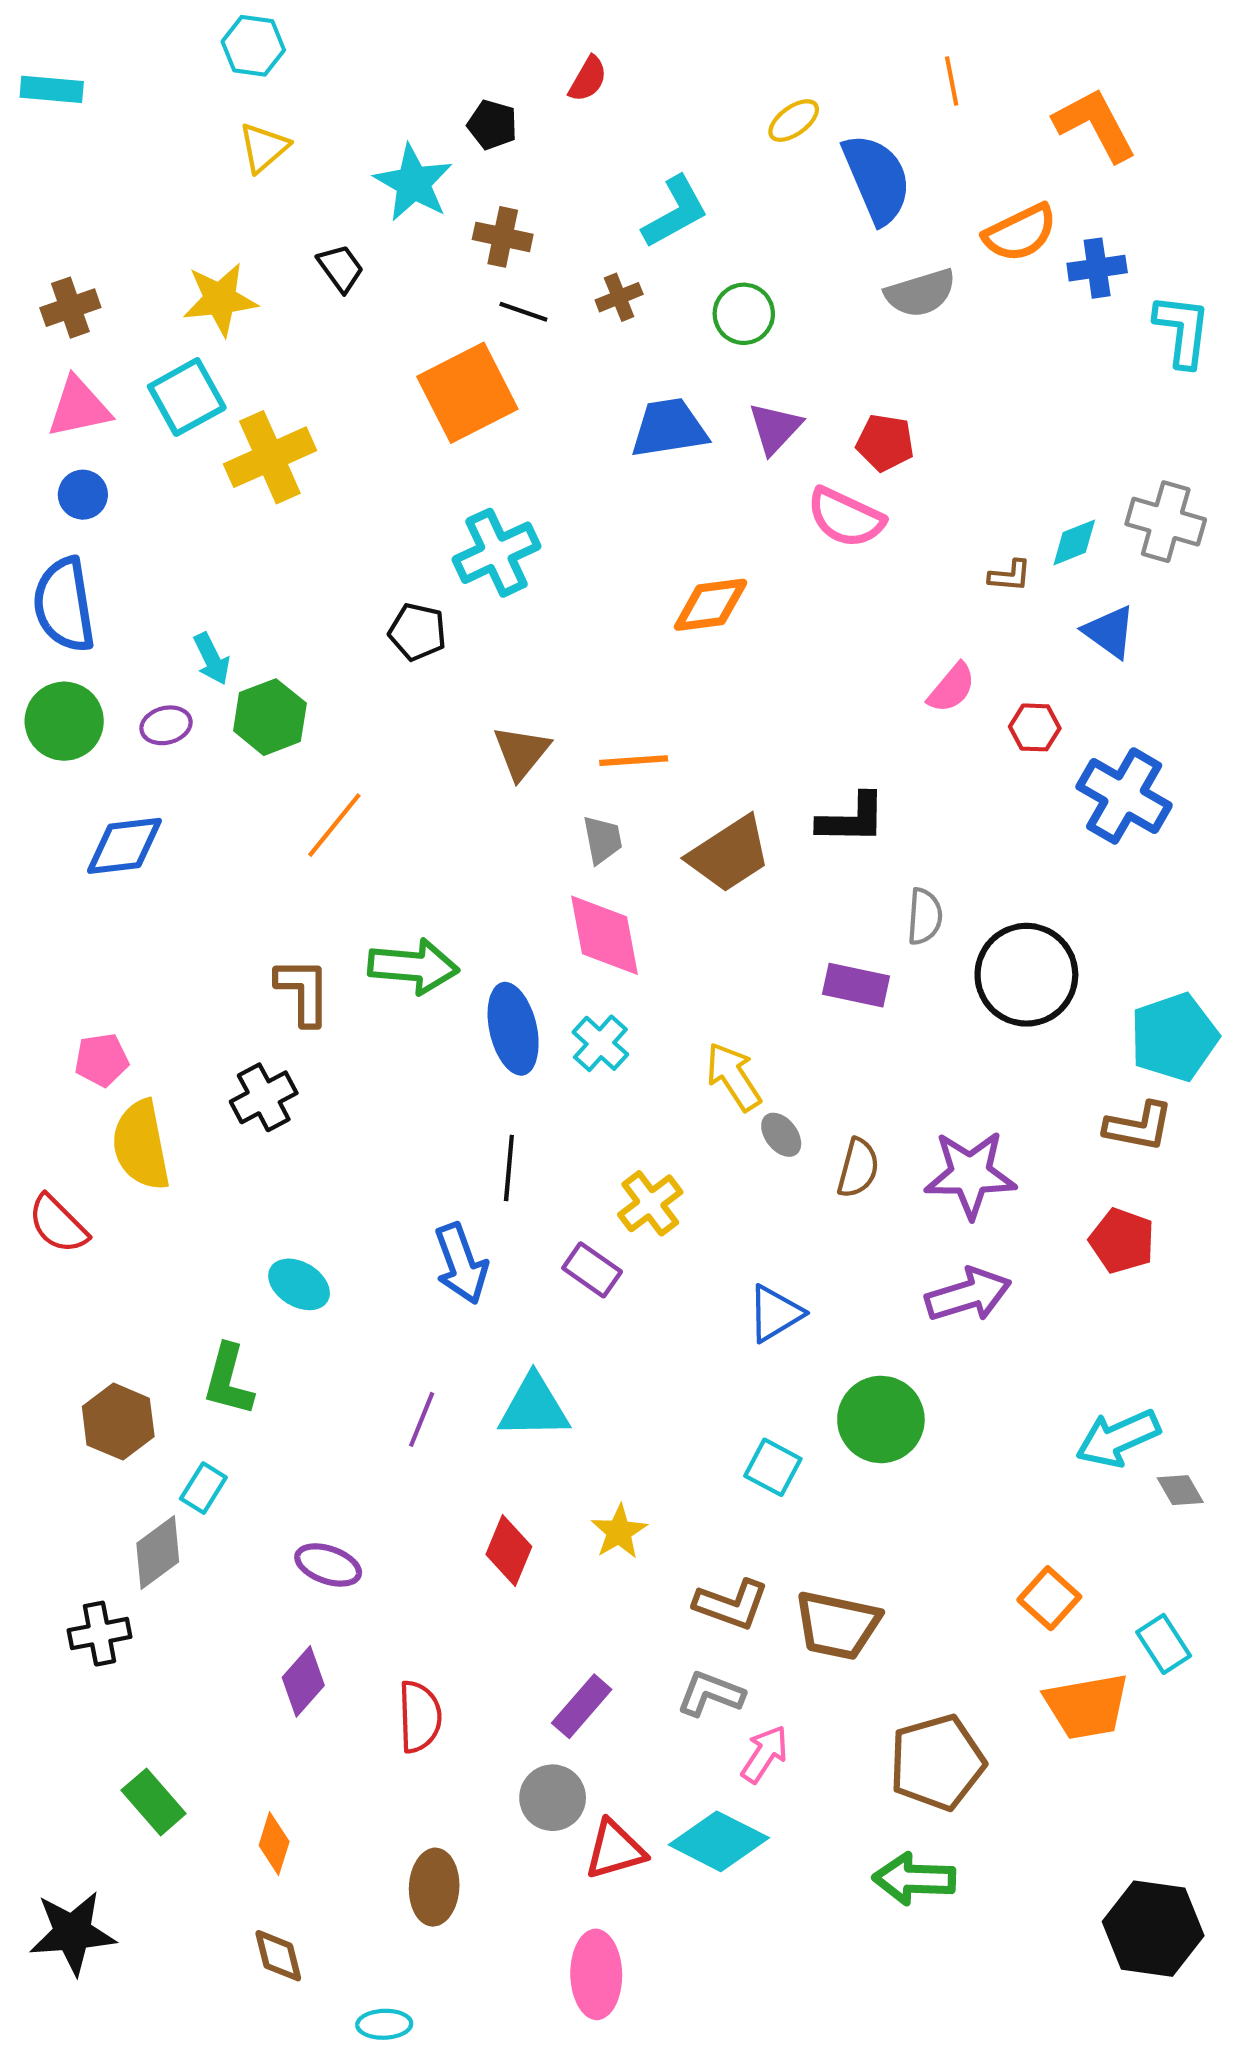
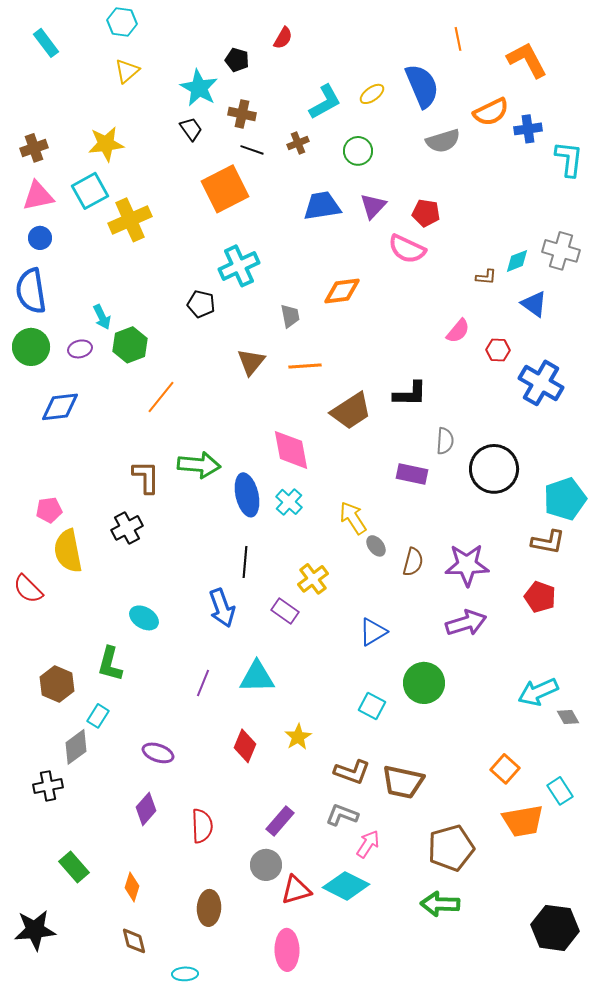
cyan rectangle: (52, 89) -> (46, 43), moved, turned 48
yellow ellipse: (794, 121) -> (372, 94), moved
black trapezoid: (341, 268) -> (191, 129), moved
gray trapezoid: (602, 840) -> (290, 316), moved

